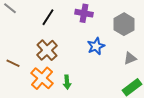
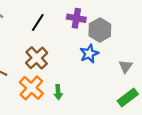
gray hexagon: (124, 24) -> (100, 30), moved
gray triangle: (130, 58) -> (126, 66), turned -32

